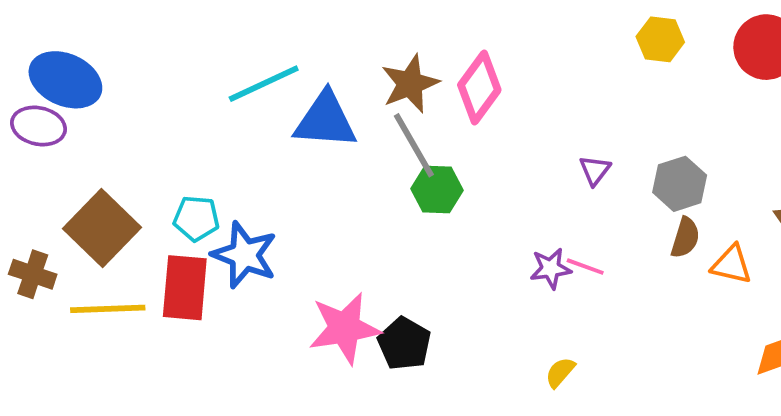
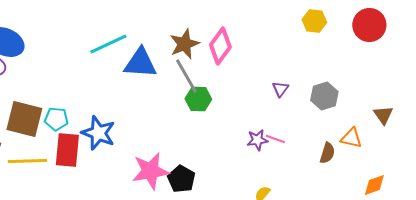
cyan pentagon: (196, 218) -> (56, 119), moved
brown square: (102, 228) -> (24, 119), turned -30
brown semicircle: (685, 238) -> (327, 153), moved

